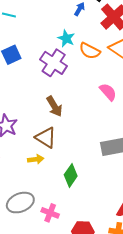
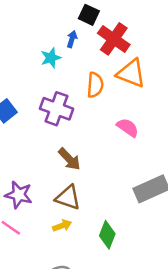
cyan star: (66, 38) -> (51, 58), moved, turned -30
orange semicircle: (90, 51) -> (95, 85), turned -100

